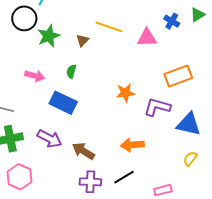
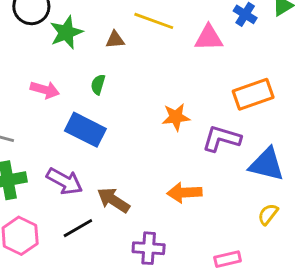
brown triangle: (82, 40) -> (115, 40), turned 40
black line: (124, 177) -> (78, 228), moved
purple cross: (90, 182) -> (149, 248), moved

